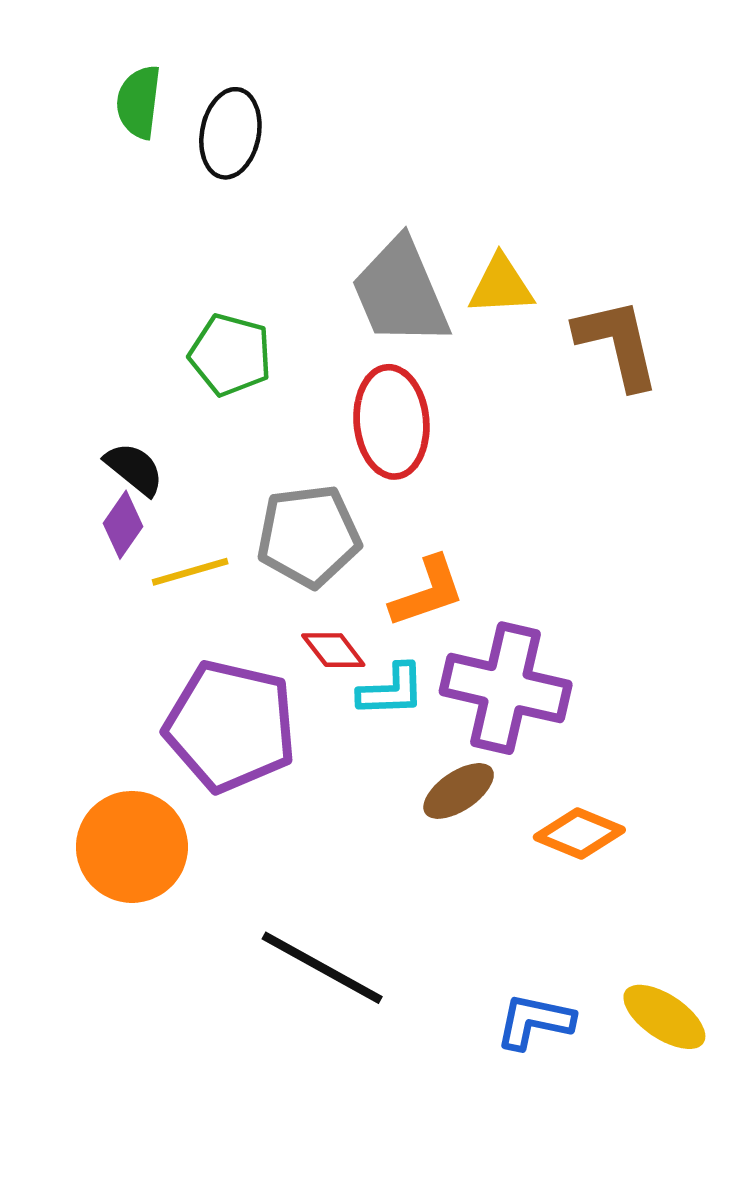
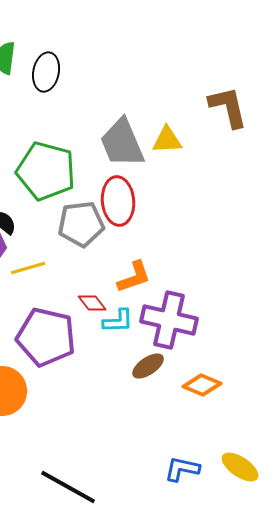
brown L-shape: (617, 344) -> (228, 107), moved
green pentagon: (230, 355) -> (46, 171), size x1.6
gray pentagon: (309, 536) -> (81, 224), moved
black line: (322, 968) -> (68, 487), moved

